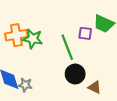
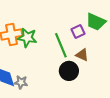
purple square: (85, 33) -> (78, 32), turned -32
brown triangle: (95, 87) -> (82, 55), moved

